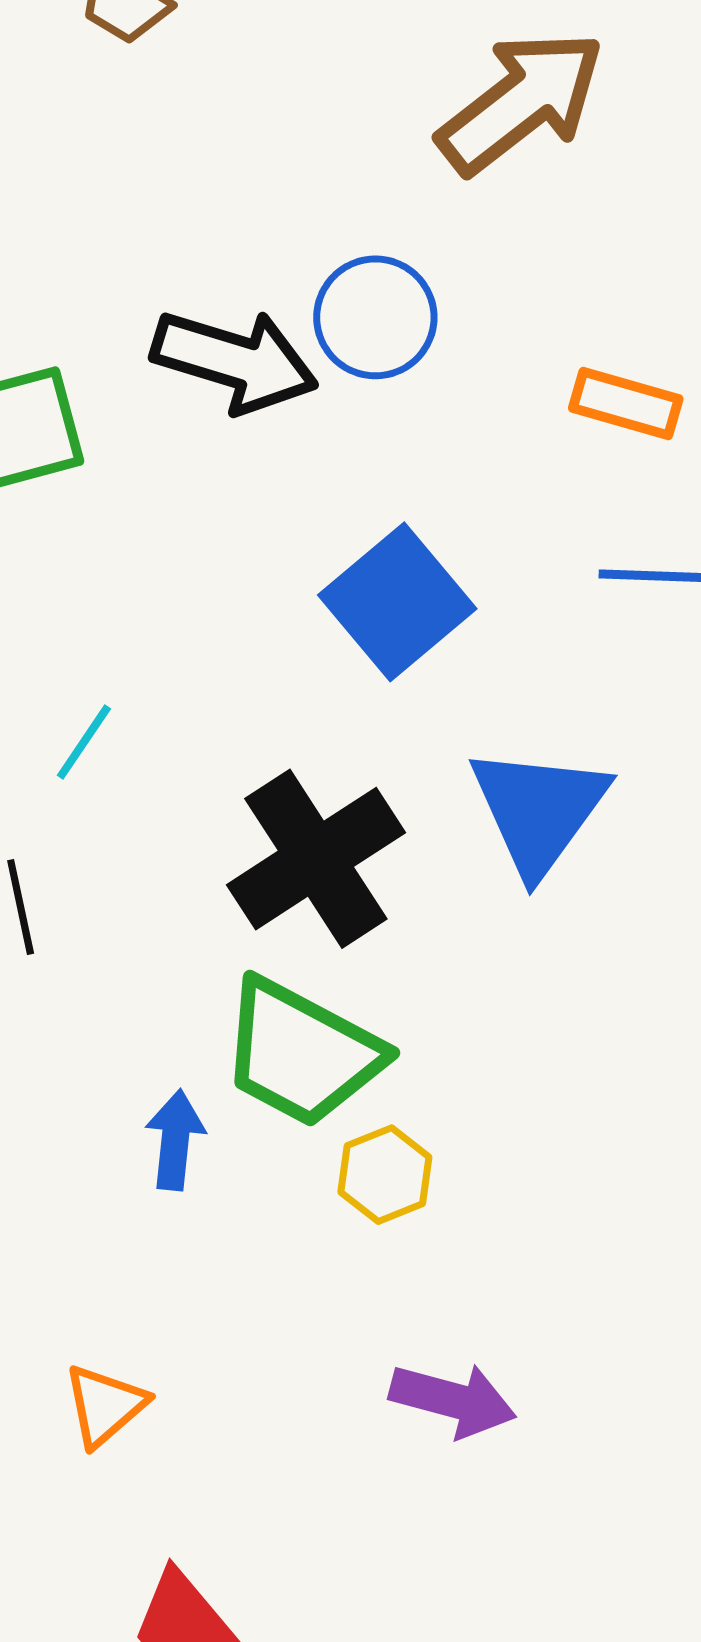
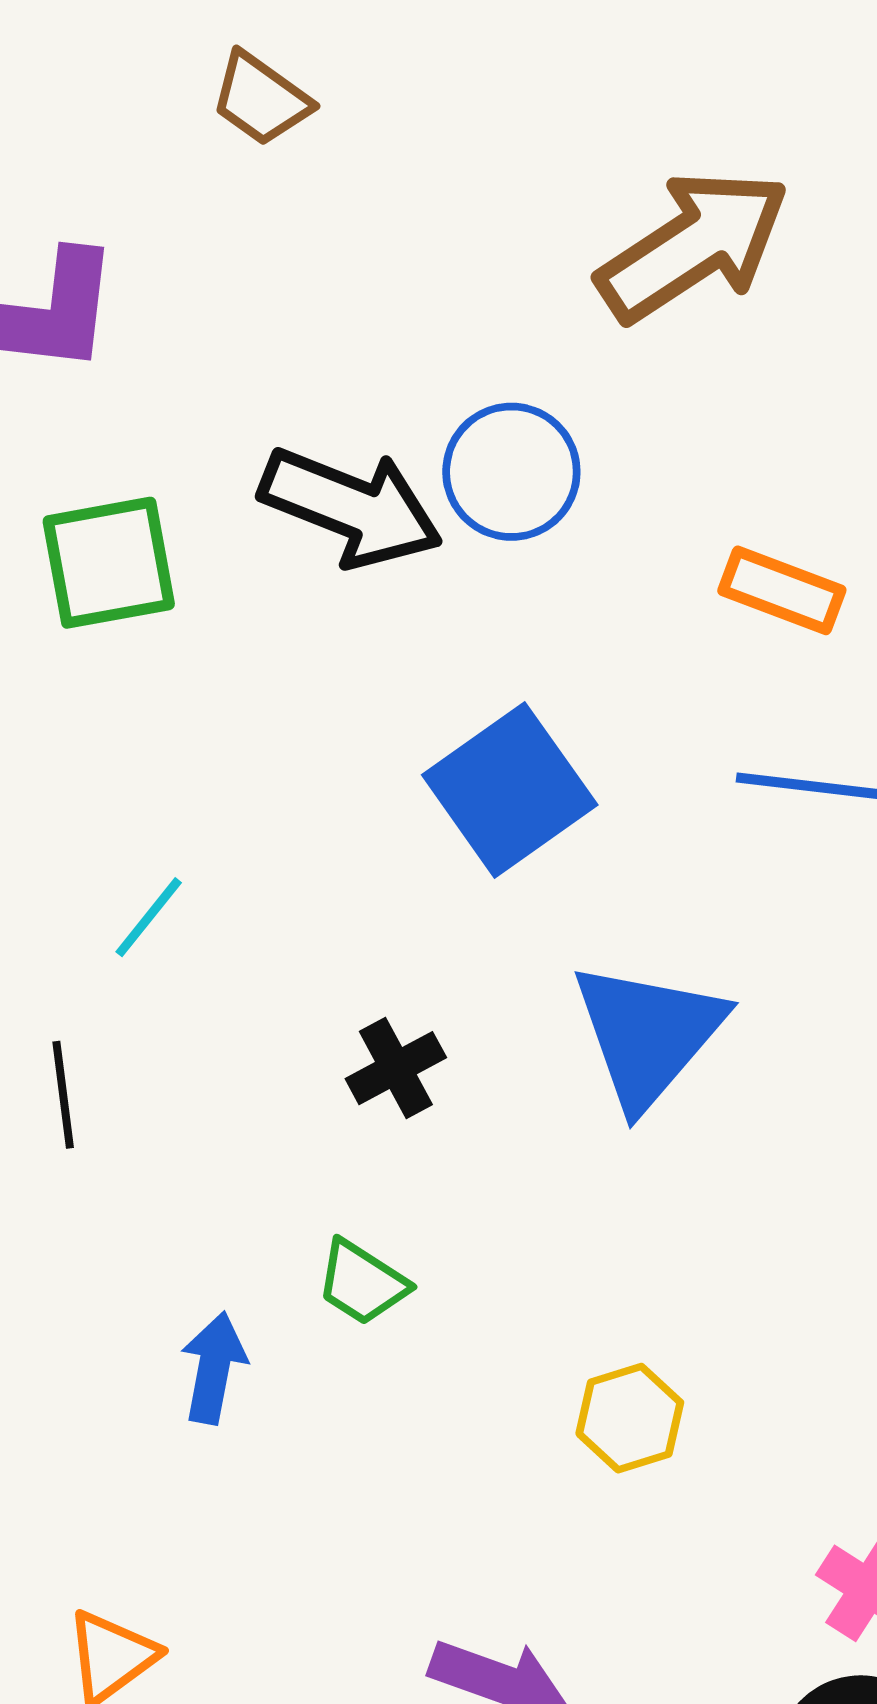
black cross: (316, 859) -> (396, 1068), size x0.5
green trapezoid: (301, 1053) -> (362, 1283), size x0.5
yellow hexagon: (385, 1175) -> (630, 1418), moved

